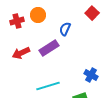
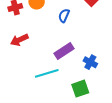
purple rectangle: (49, 48) -> (64, 51), moved

